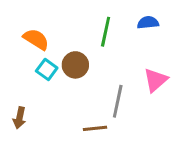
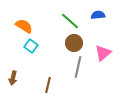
green line: (106, 32) -> (70, 21), turned -60
brown circle: (75, 65) -> (74, 43), moved
brown line: (95, 128) -> (48, 85), moved, turned -70

